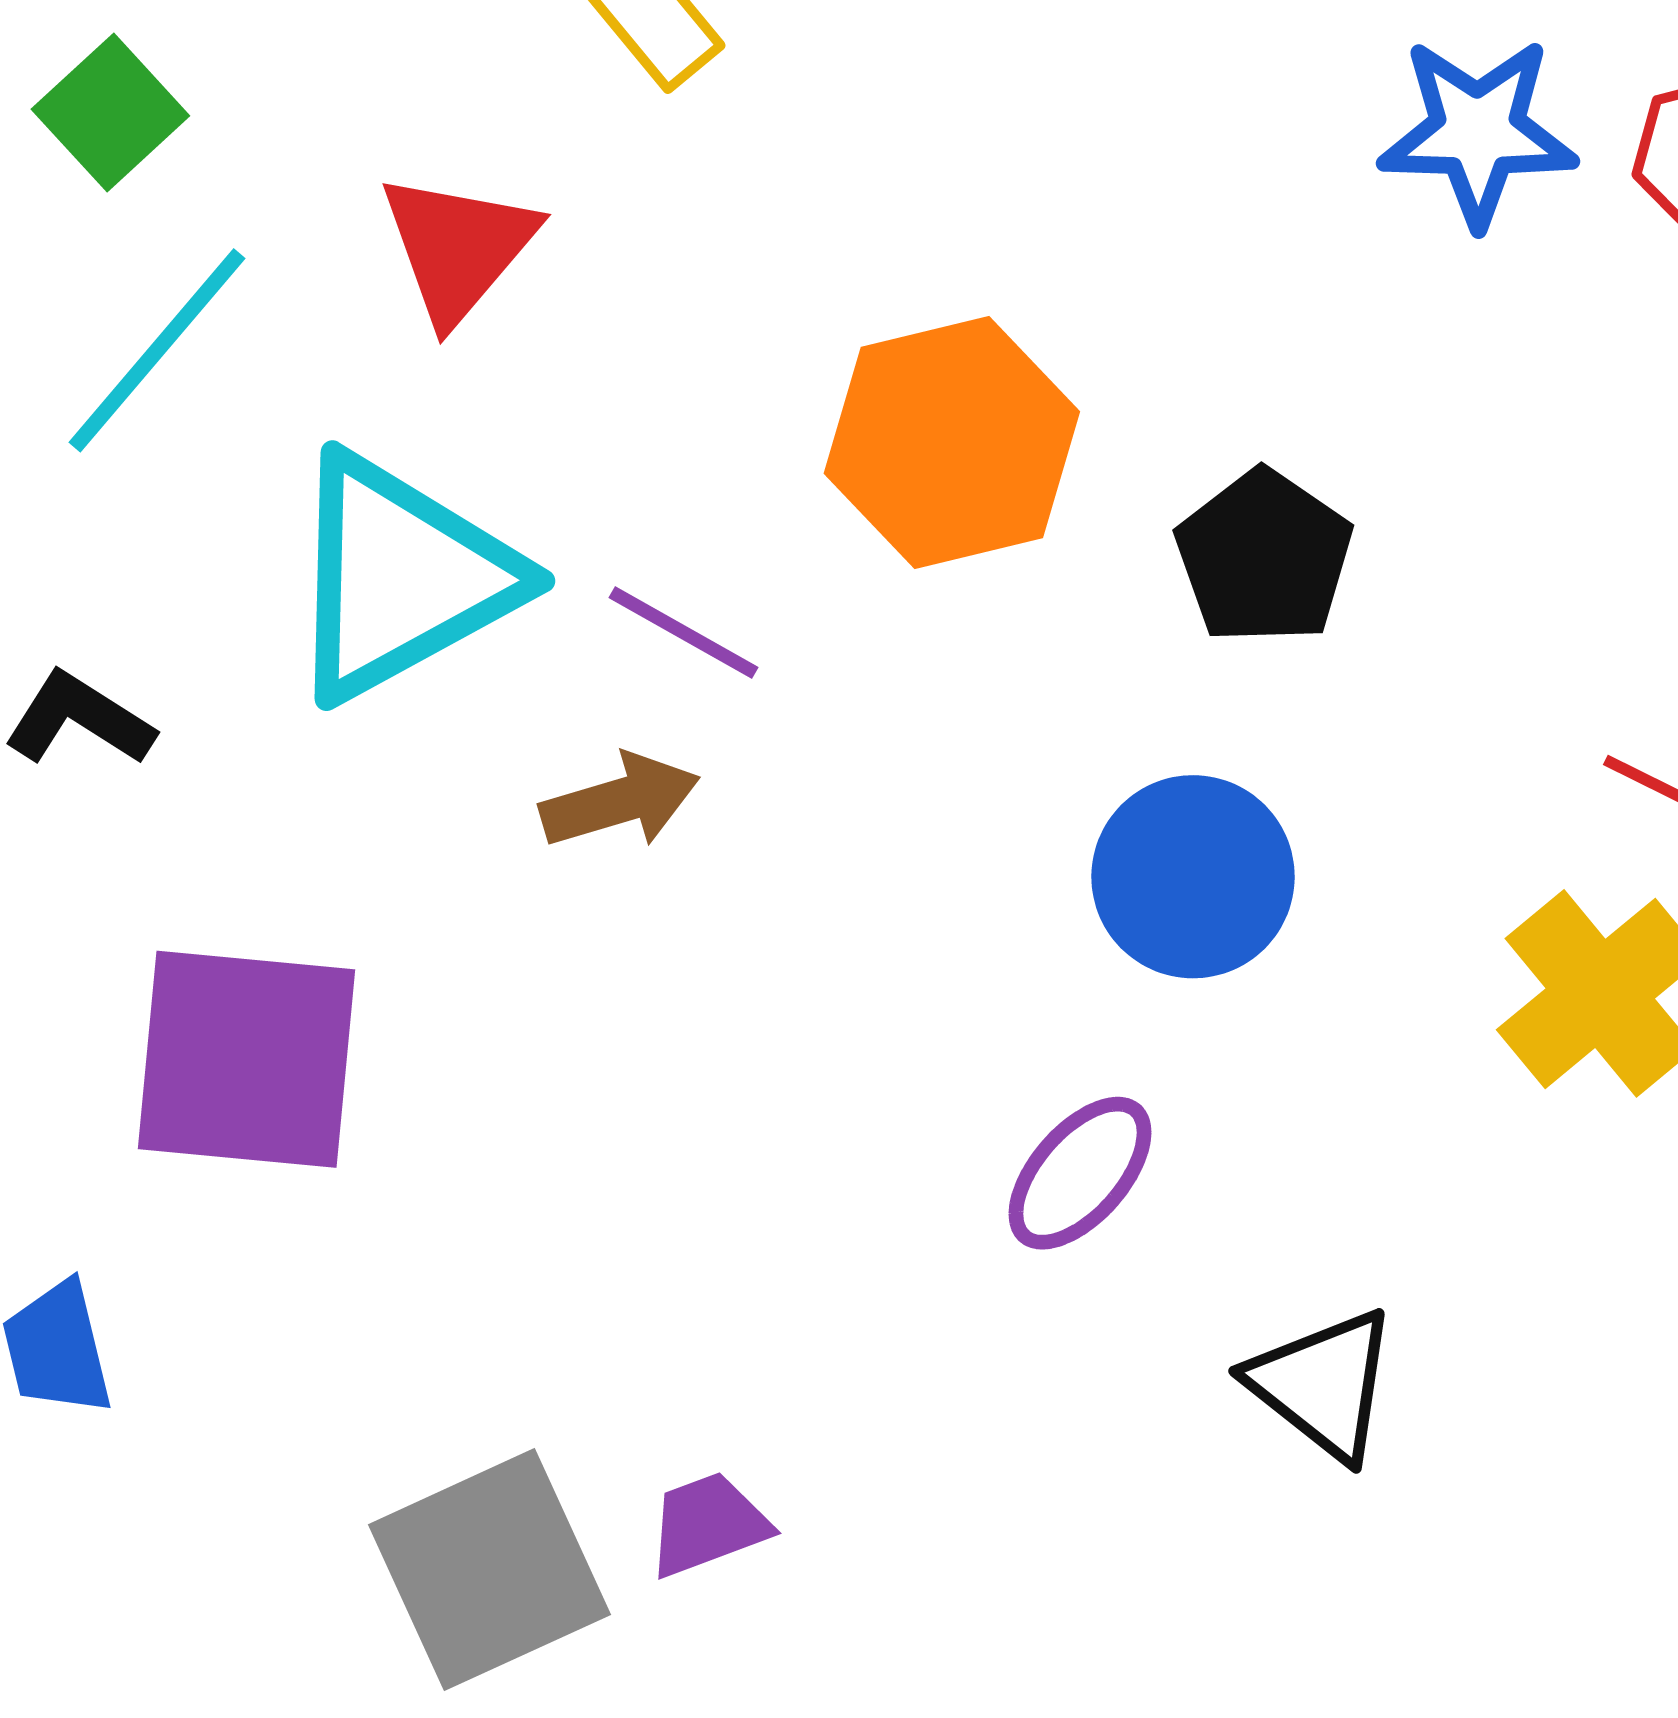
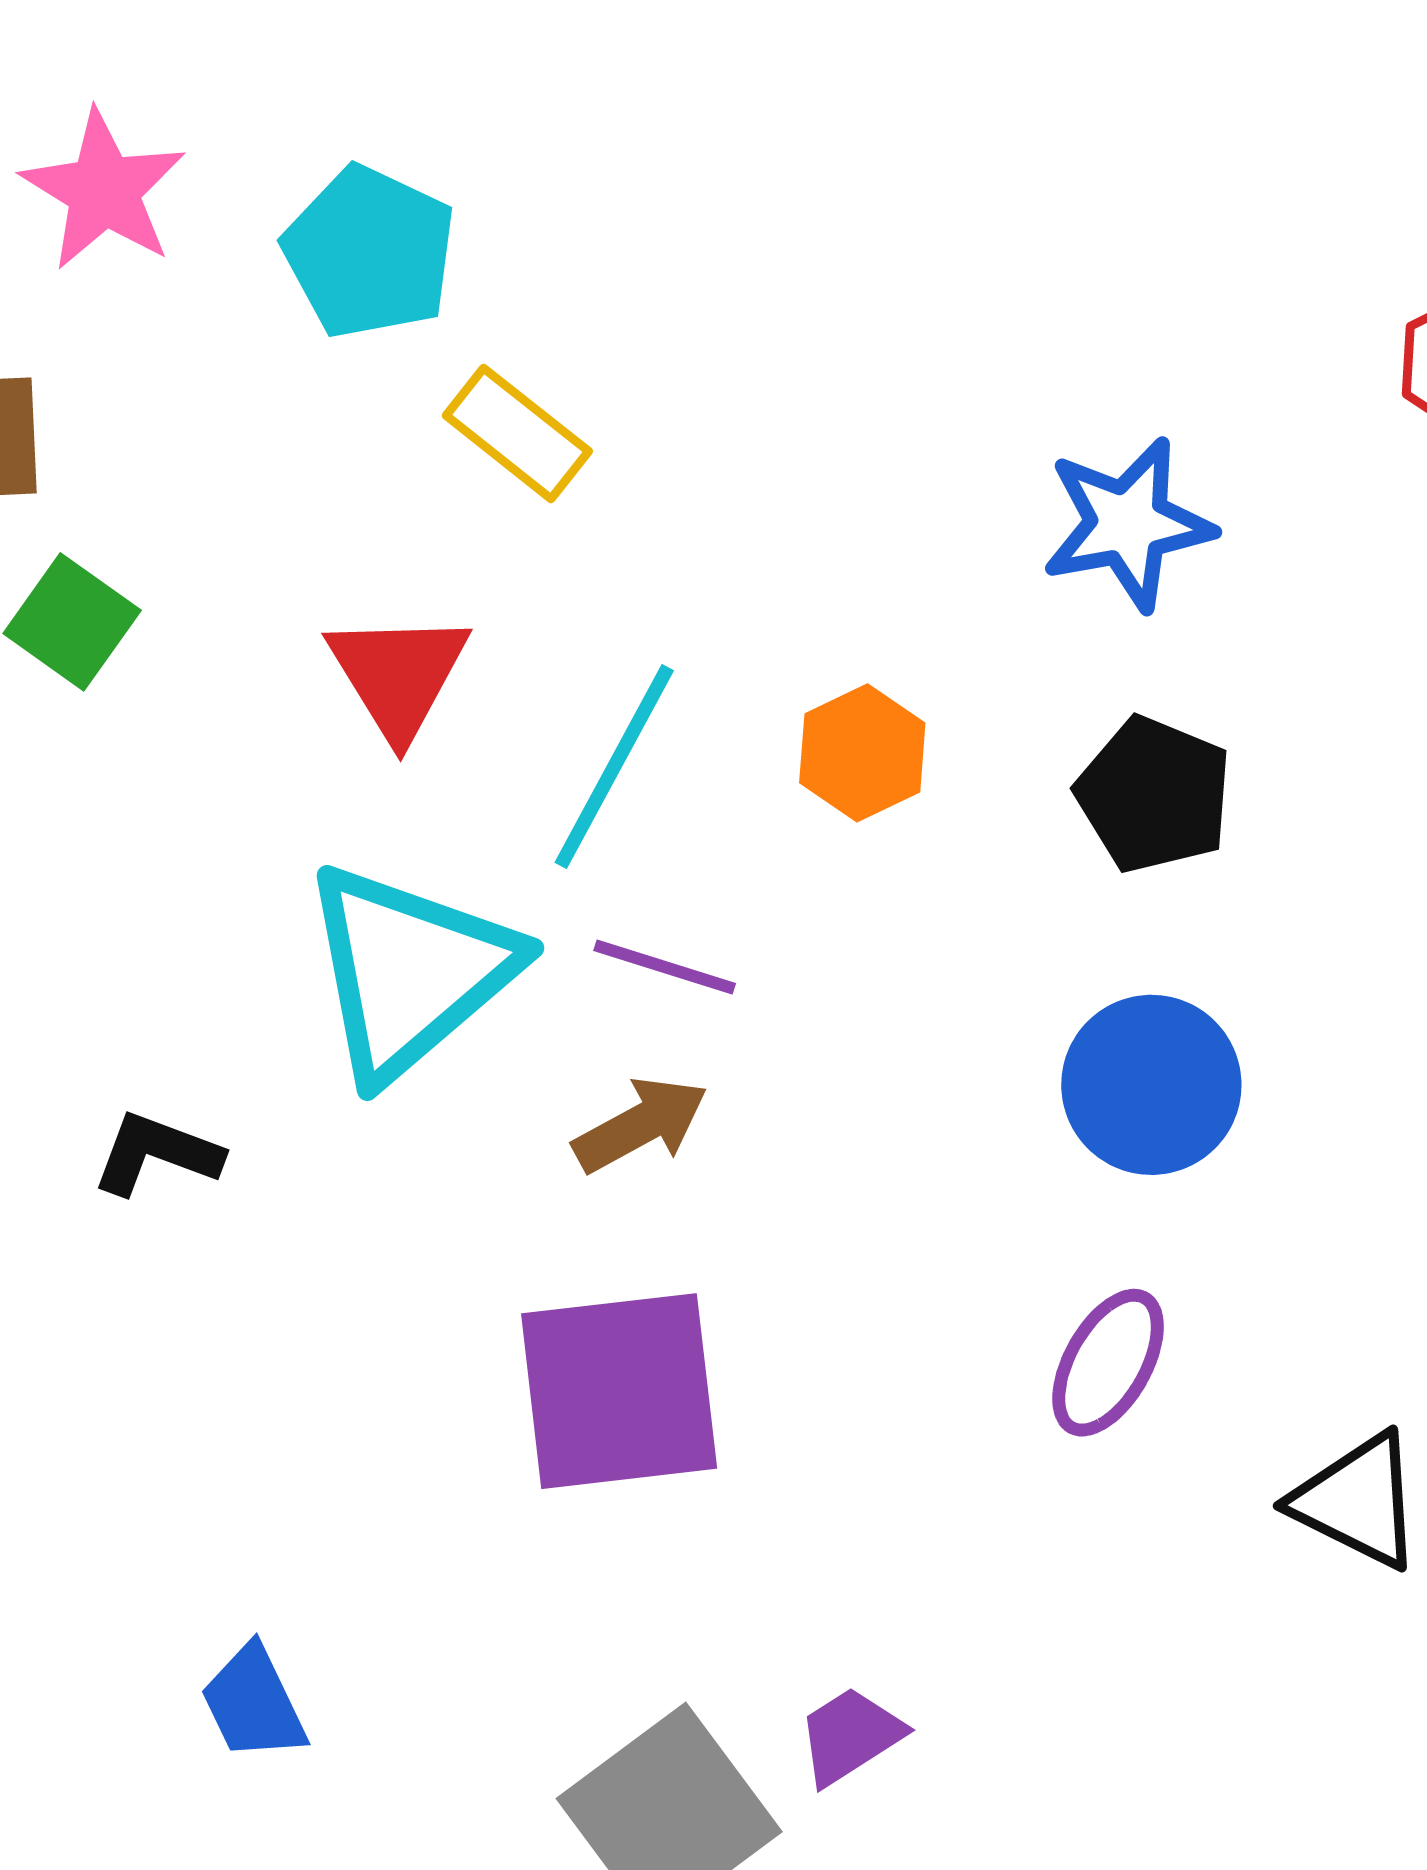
blue star: (1478, 132) -> (1128, 524), moved
cyan line: (157, 350) -> (614, 766), moved
orange hexagon: (952, 443) -> (862, 753), size x0.6
purple square: (246, 1059) -> (619, 1391), moved

